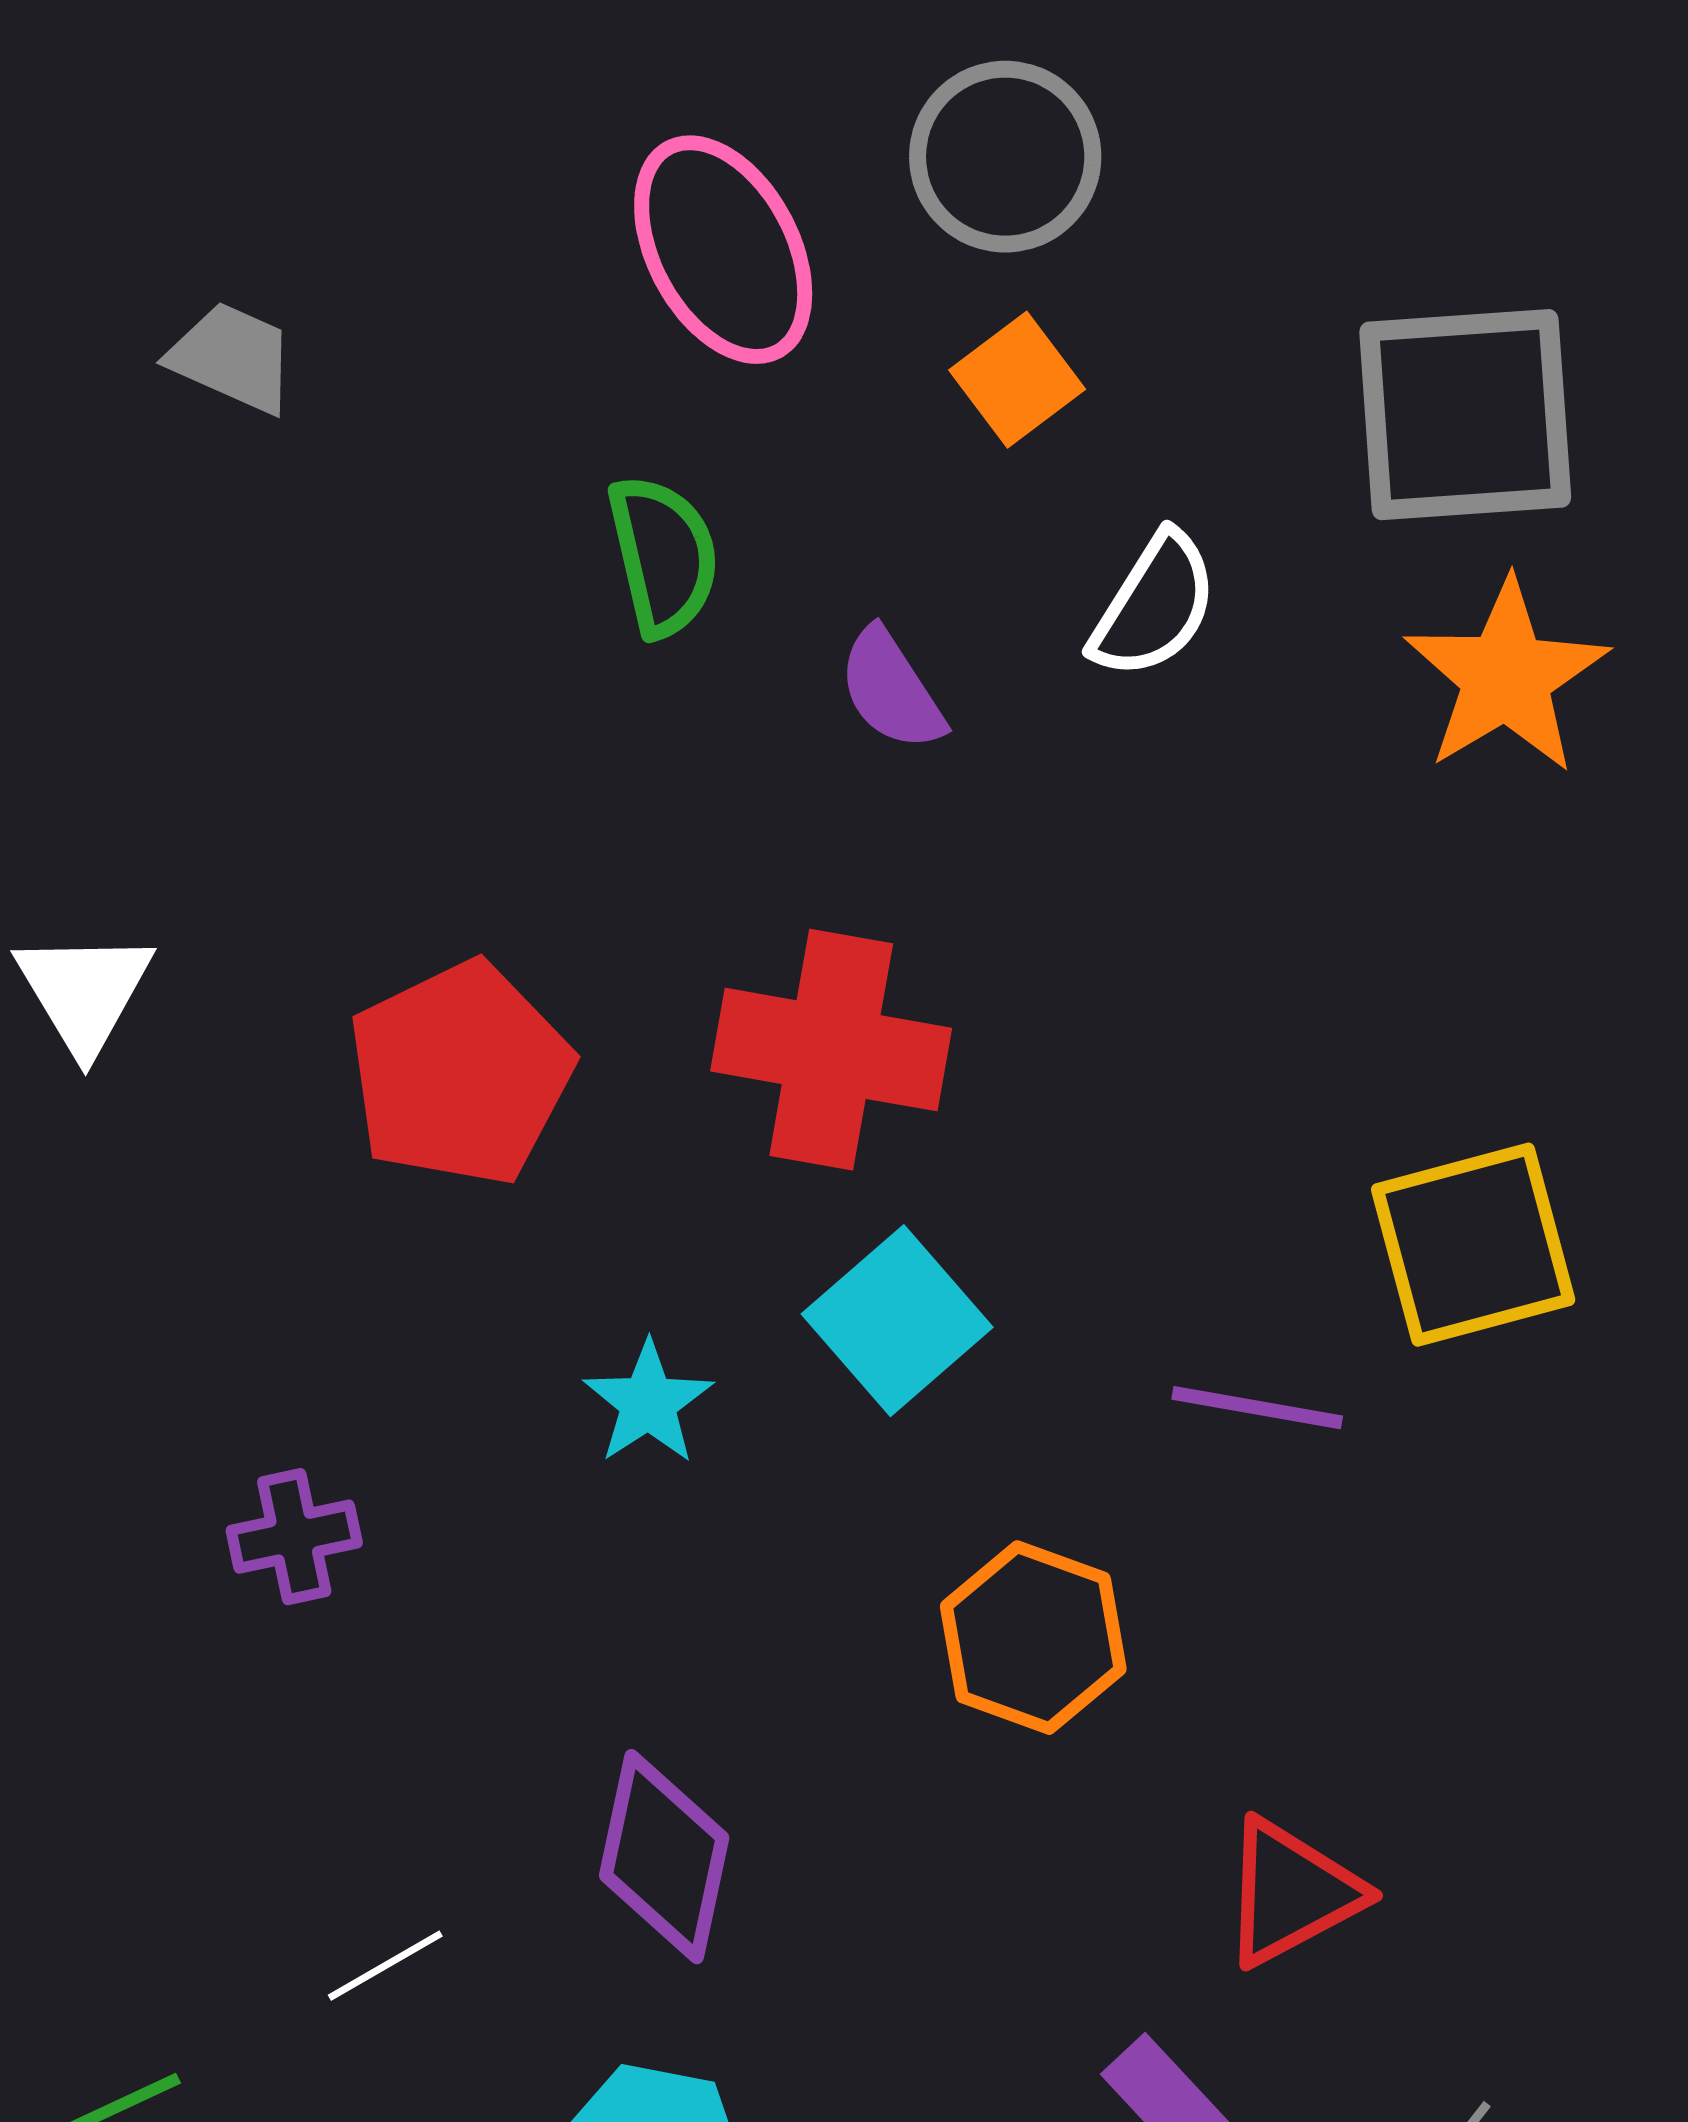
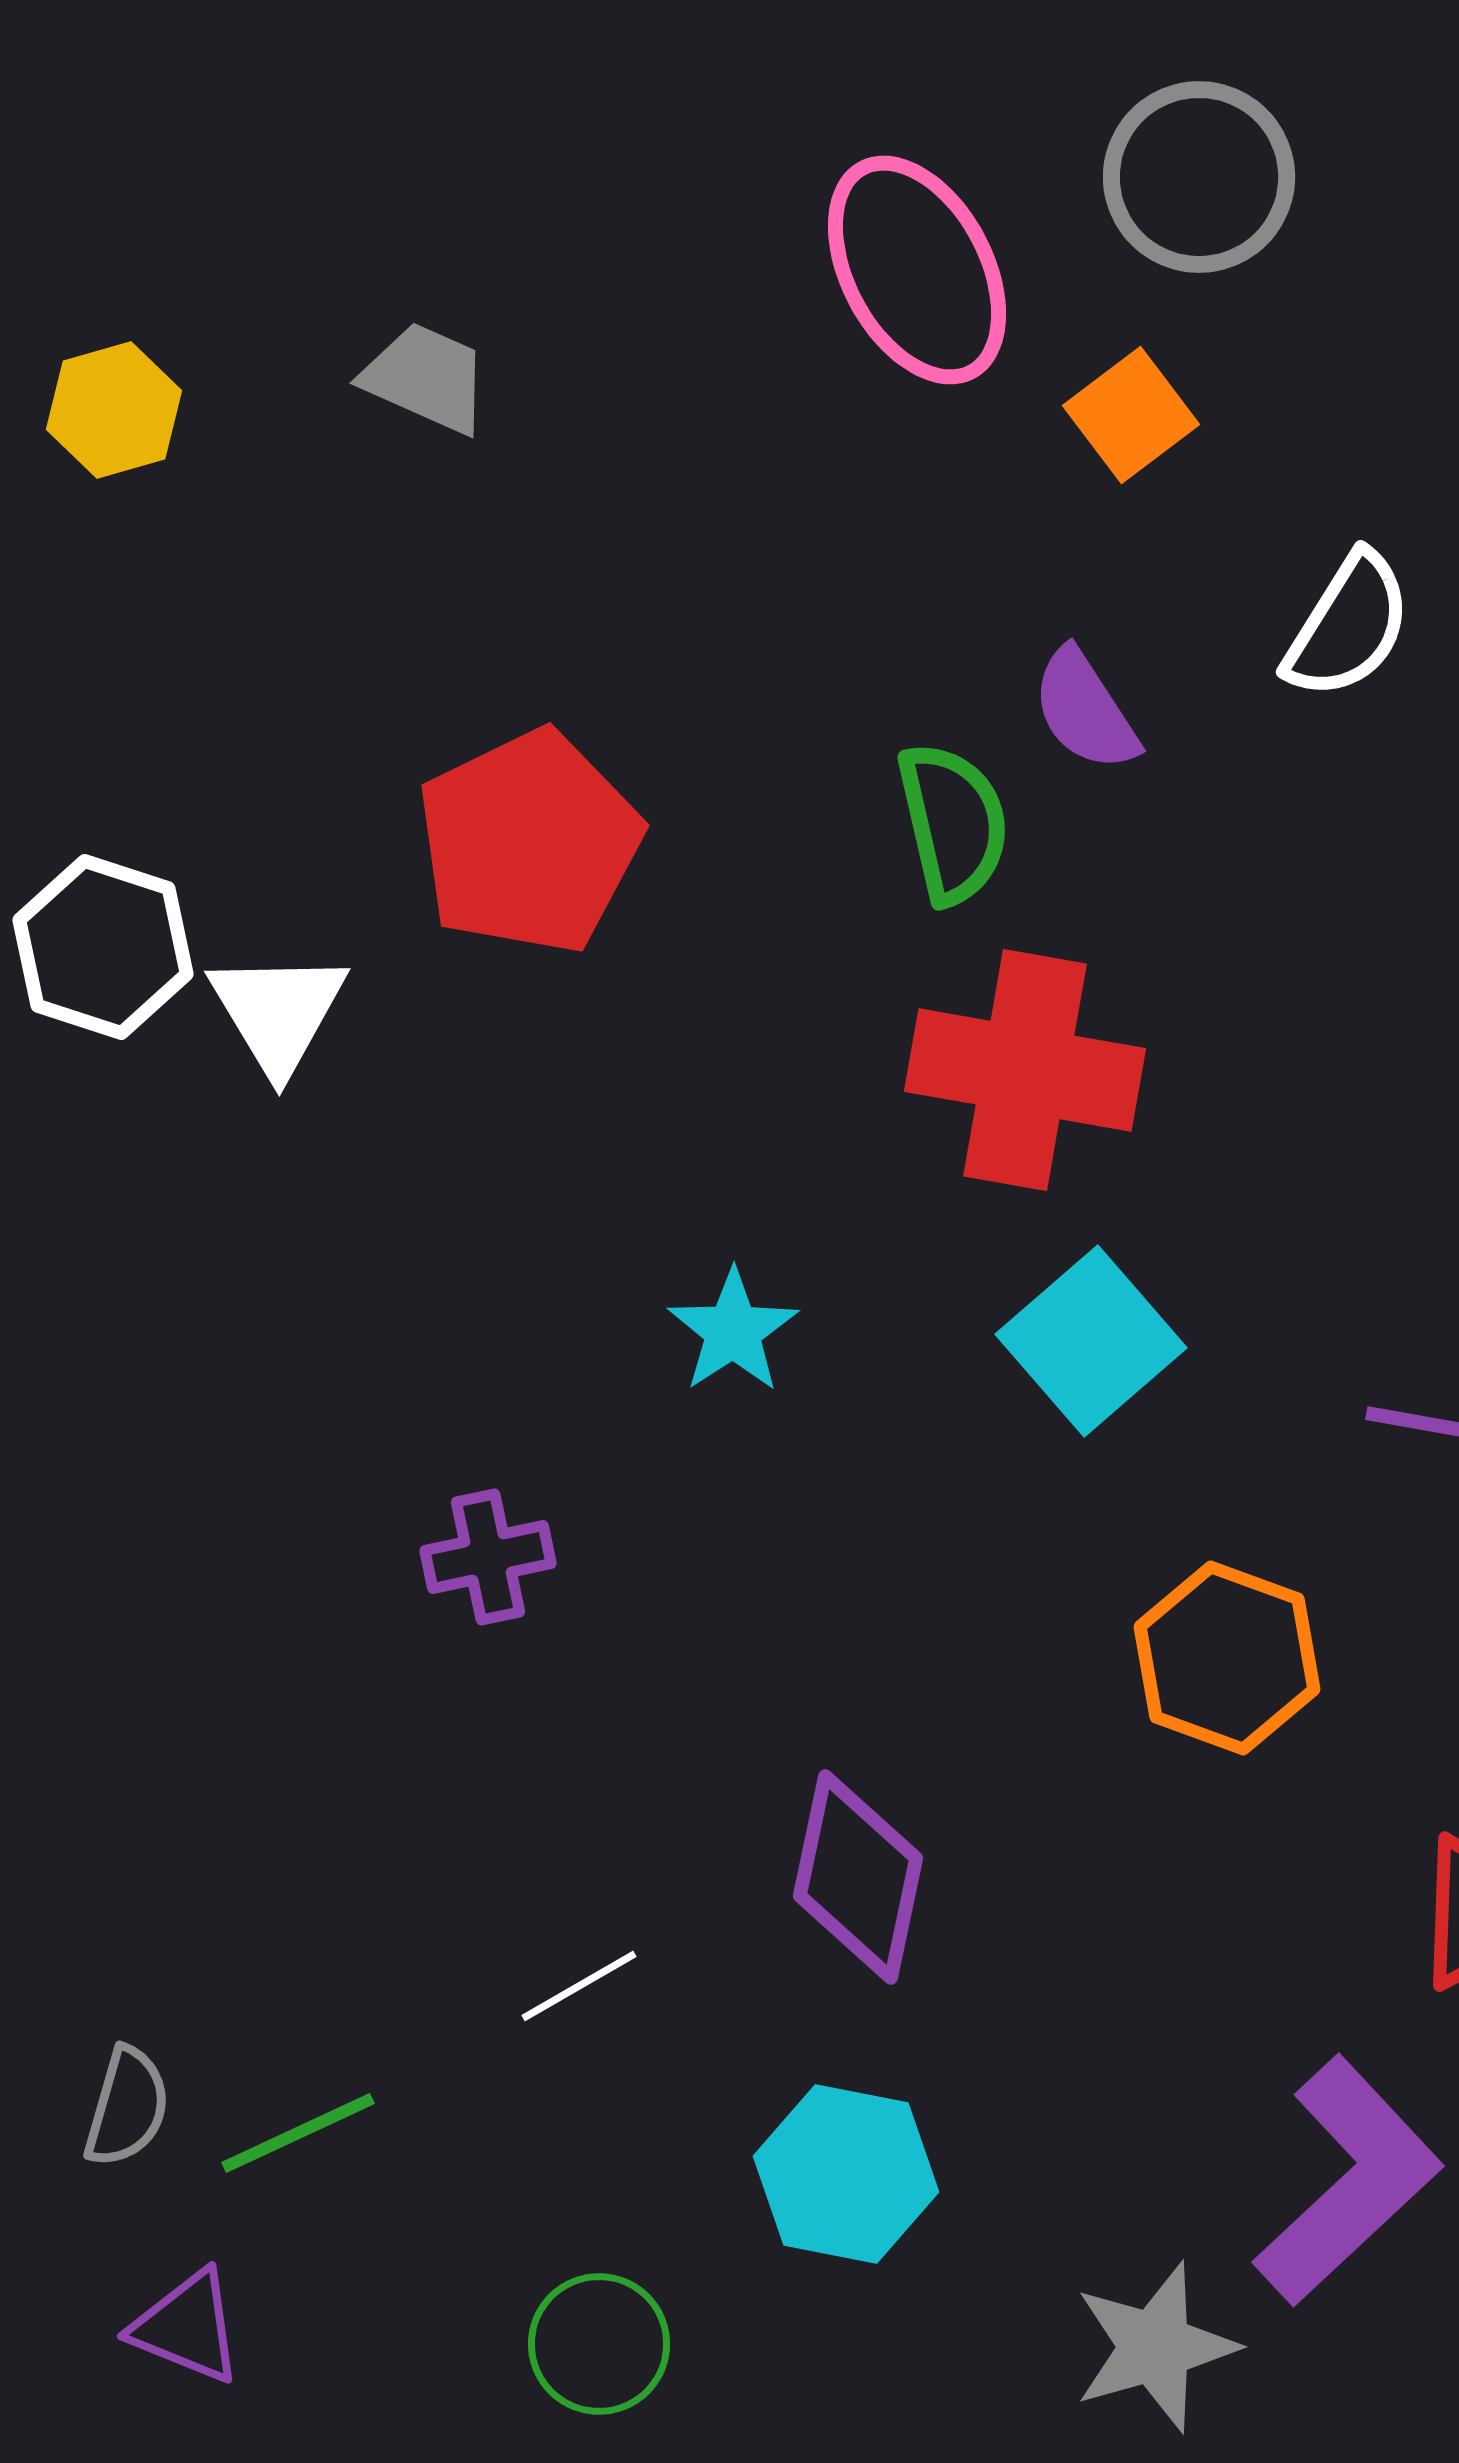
orange square: (1017, 380) -> (1131, 415), moved
green semicircle: (663, 556) -> (953, 823), moved
red pentagon: (460, 1074) -> (529, 842), moved
cyan star: (648, 1403) -> (733, 1331), moved

